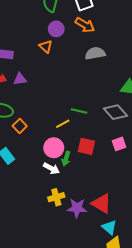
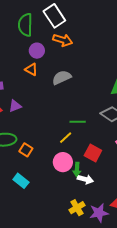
gray semicircle: (95, 53) -> (62, 78), moved
red square: (86, 146) -> (93, 153), turned 30
white arrow: (51, 168) -> (85, 179), moved

